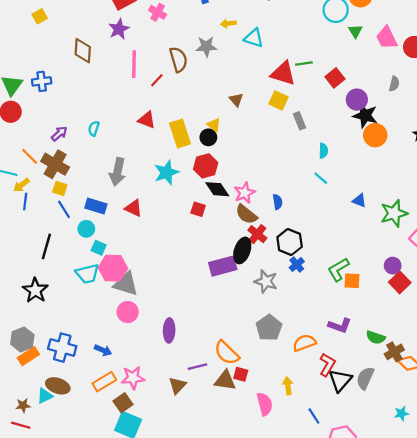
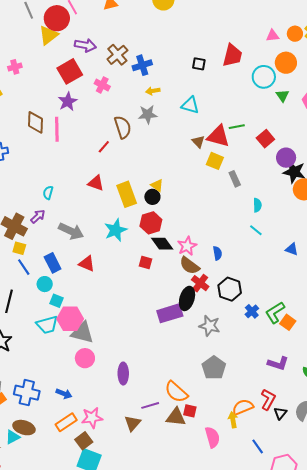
yellow arrow: (228, 24) -> (153, 91), moved
pink line: (134, 64) -> (57, 129), moved
brown triangle: (236, 100) -> (198, 142), moved
purple arrow: (59, 134) -> (38, 216), moved
gray arrow: (117, 172) -> (71, 231), turned -75
blue rectangle: (96, 206) -> (53, 263), turned 48
blue cross: (297, 264) -> (252, 311), moved
orange square: (352, 281) -> (288, 322), turned 35
orange semicircle: (304, 343) -> (243, 407), moved
black triangle: (340, 380) -> (280, 413), size x0.6

